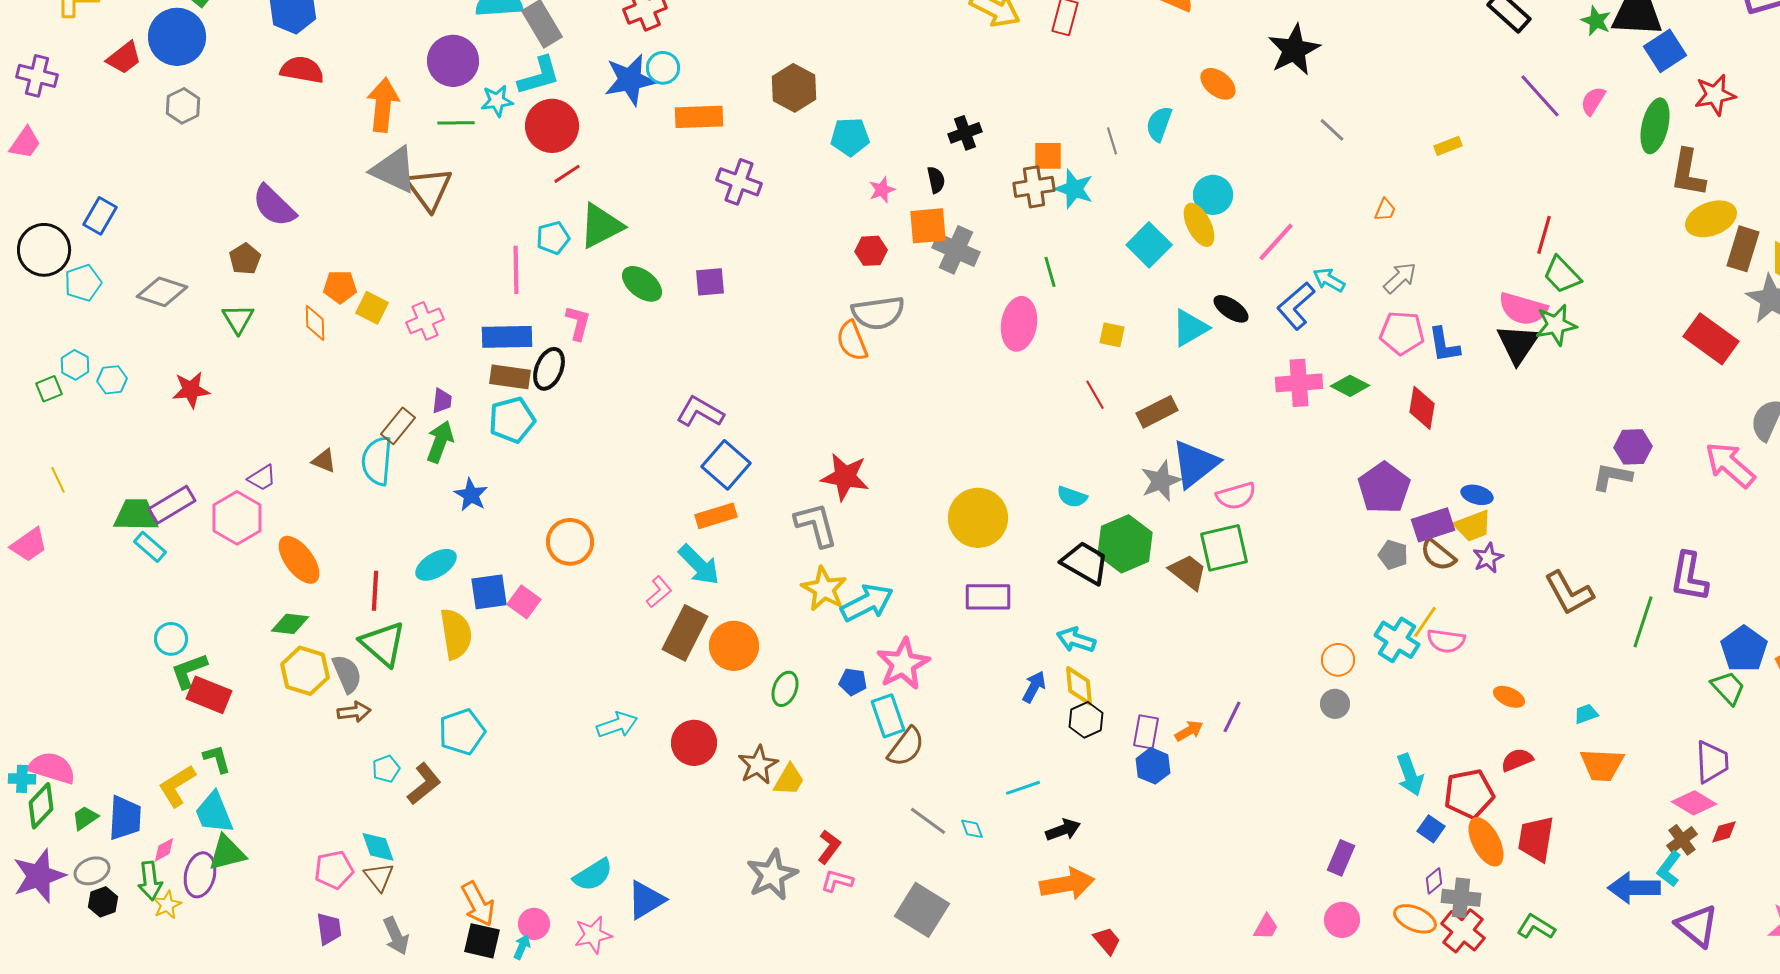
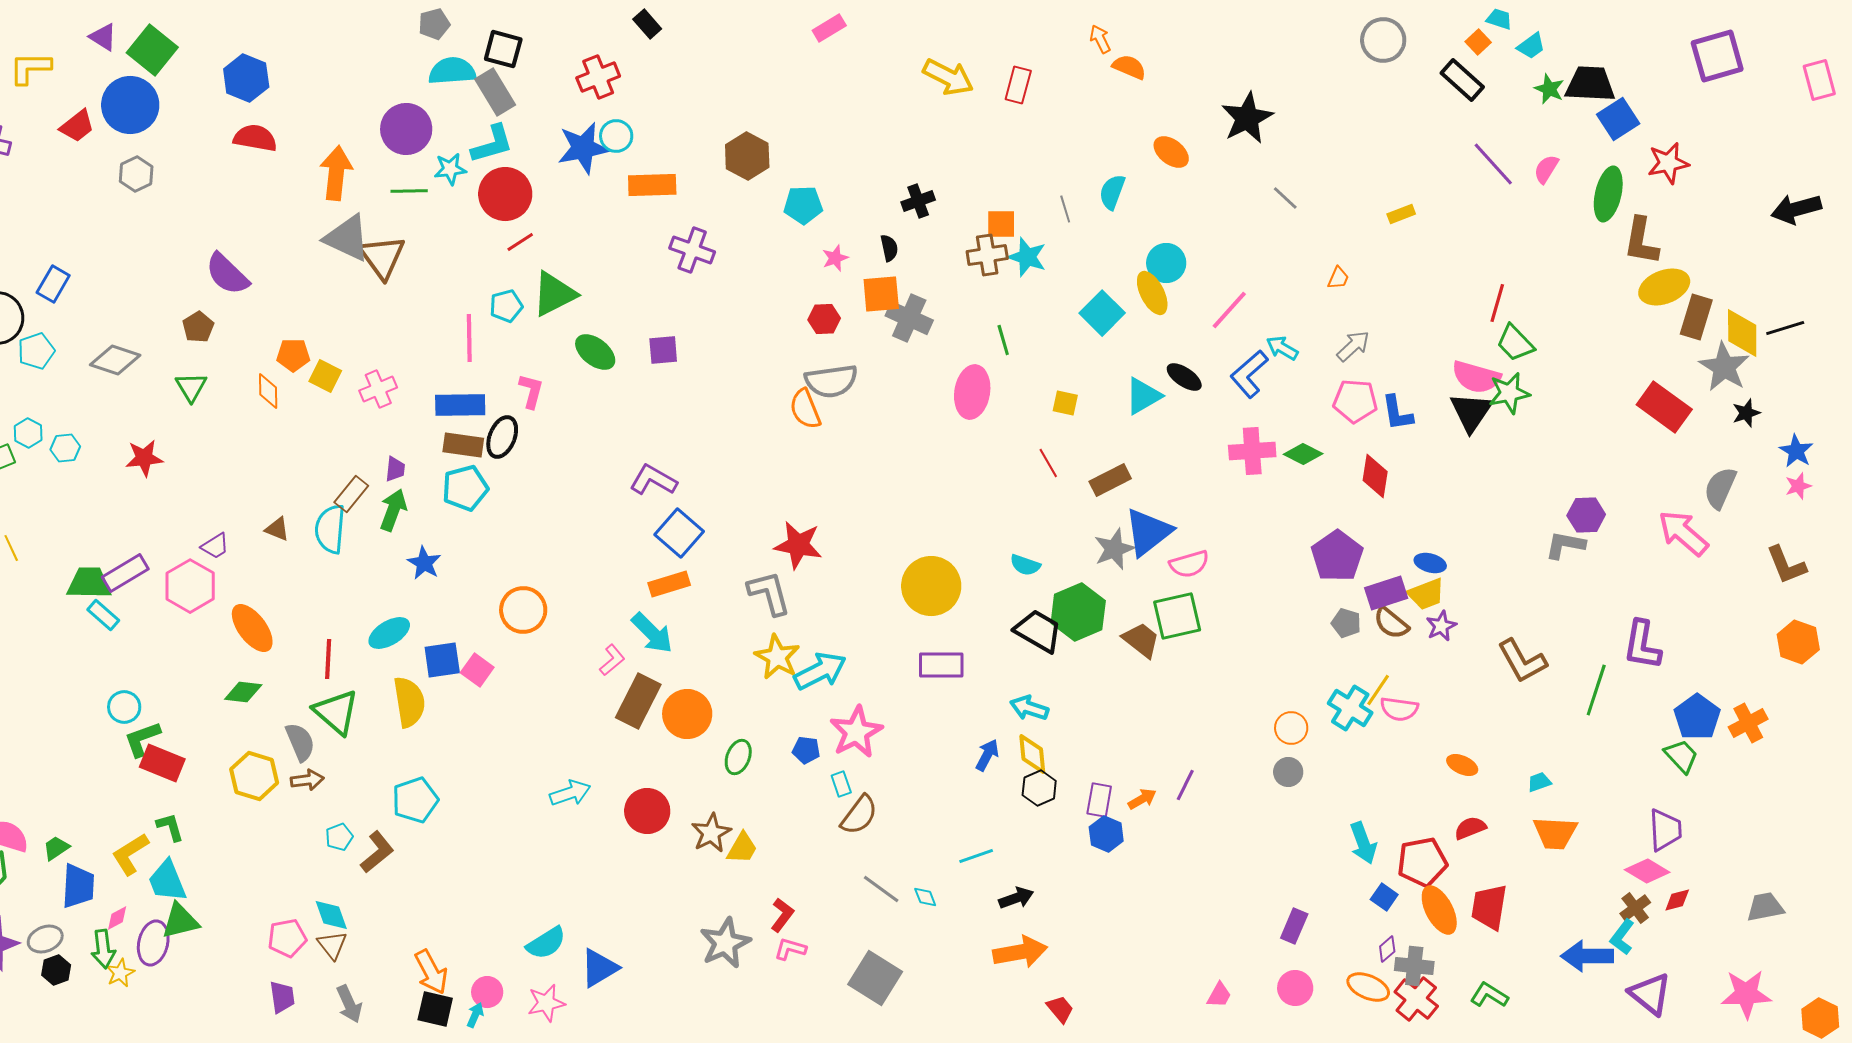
yellow hexagon: (305, 671) -> (254, 776), moved
cyan rectangle: (888, 716) -> (841, 784), size x0.6
green trapezoid: (85, 818) -> (56, 848), moved

